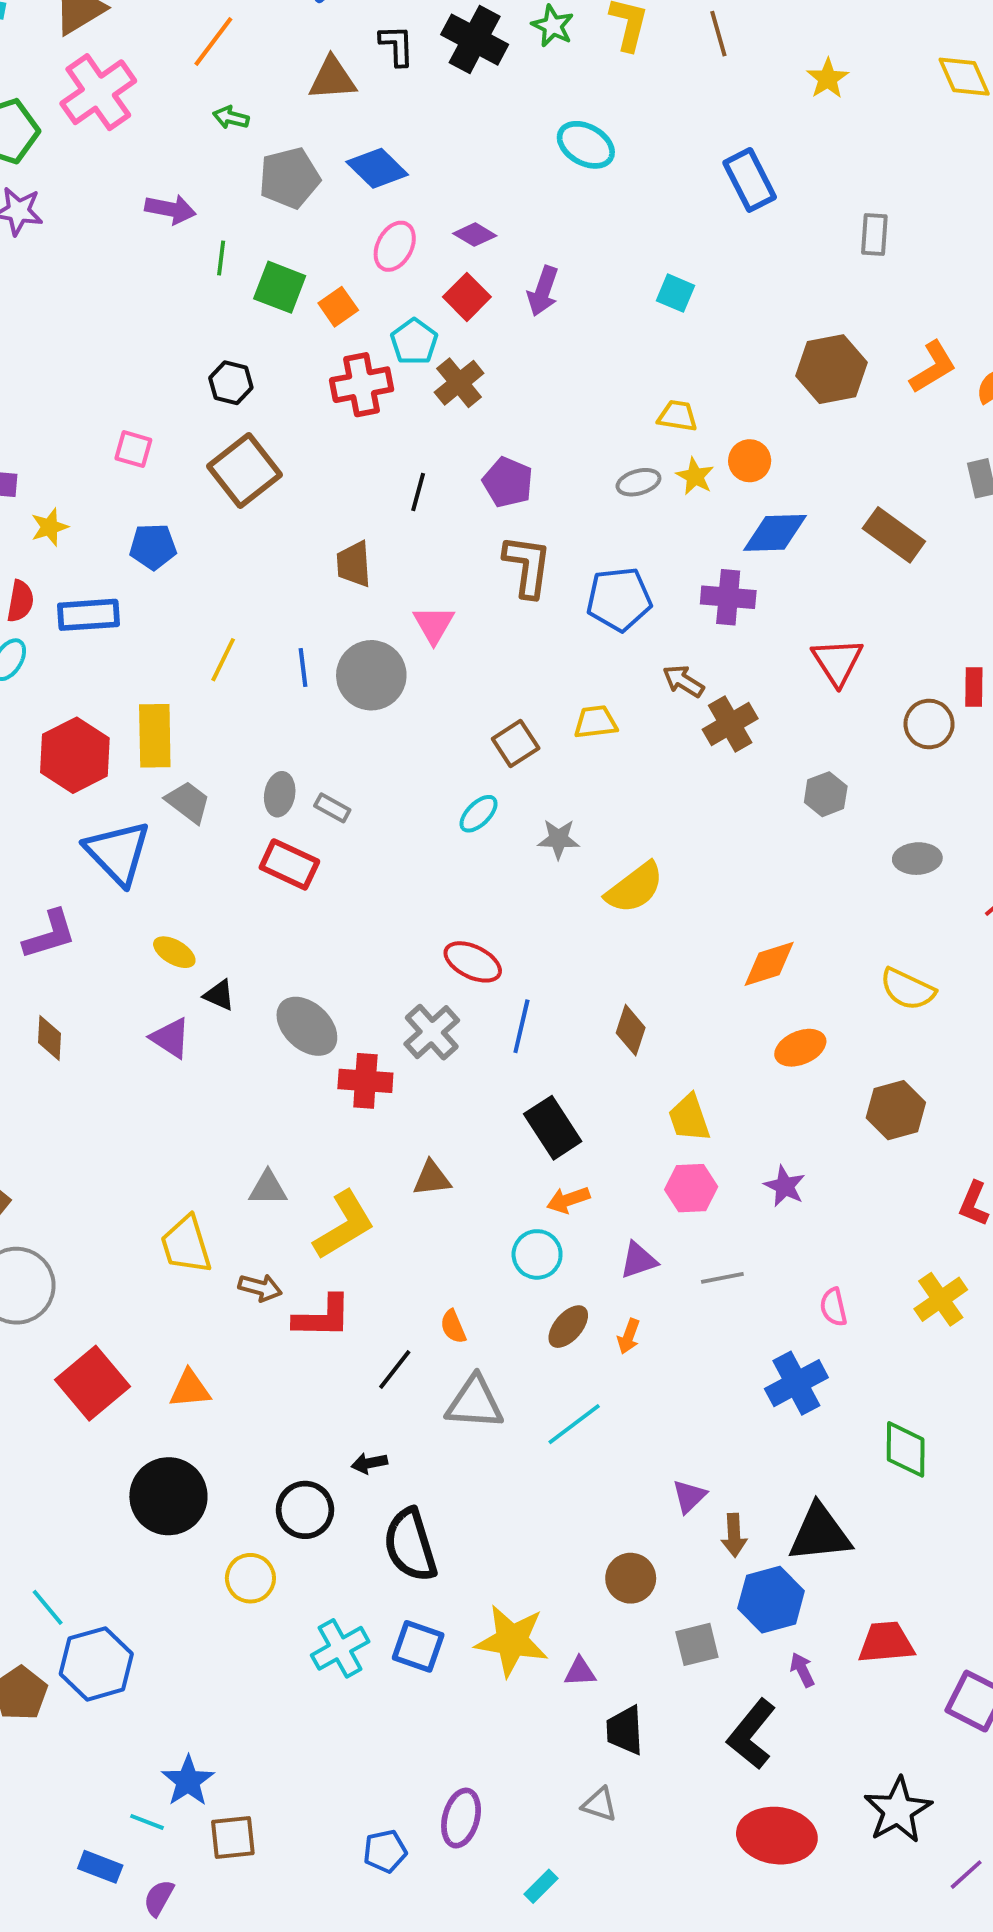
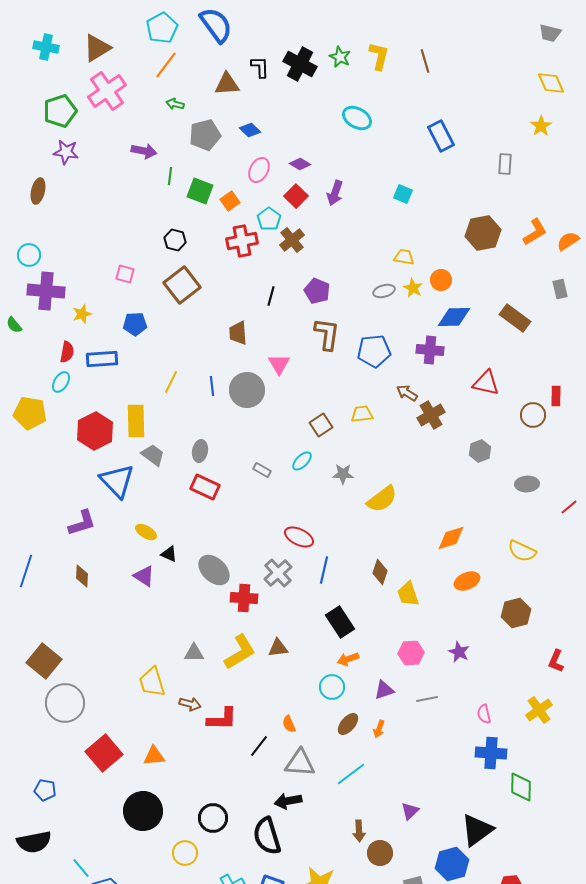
yellow star: (828, 79) -> (541, 126), moved
blue diamond: (377, 168) -> (250, 130), size x0.7
red triangle: (837, 662) -> (486, 383), turned -44
gray rectangle: (332, 808) -> (262, 470), moved
yellow trapezoid: (689, 1118) -> (408, 594), moved
yellow L-shape: (344, 1225) -> (240, 652), moved
blue cross: (796, 1383) -> (491, 753), moved, turned 32
black arrow: (369, 1463) -> (288, 801), moved, size x1.5
black triangle: (820, 1533) -> (477, 830), turned -30
brown arrow: (734, 1535) -> (359, 831), moved

